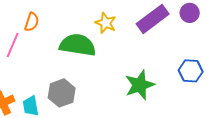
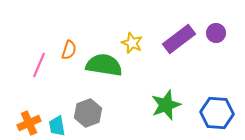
orange semicircle: (32, 22) -> (69, 50), moved
blue hexagon: (191, 71) -> (217, 113), moved, size x1.4

